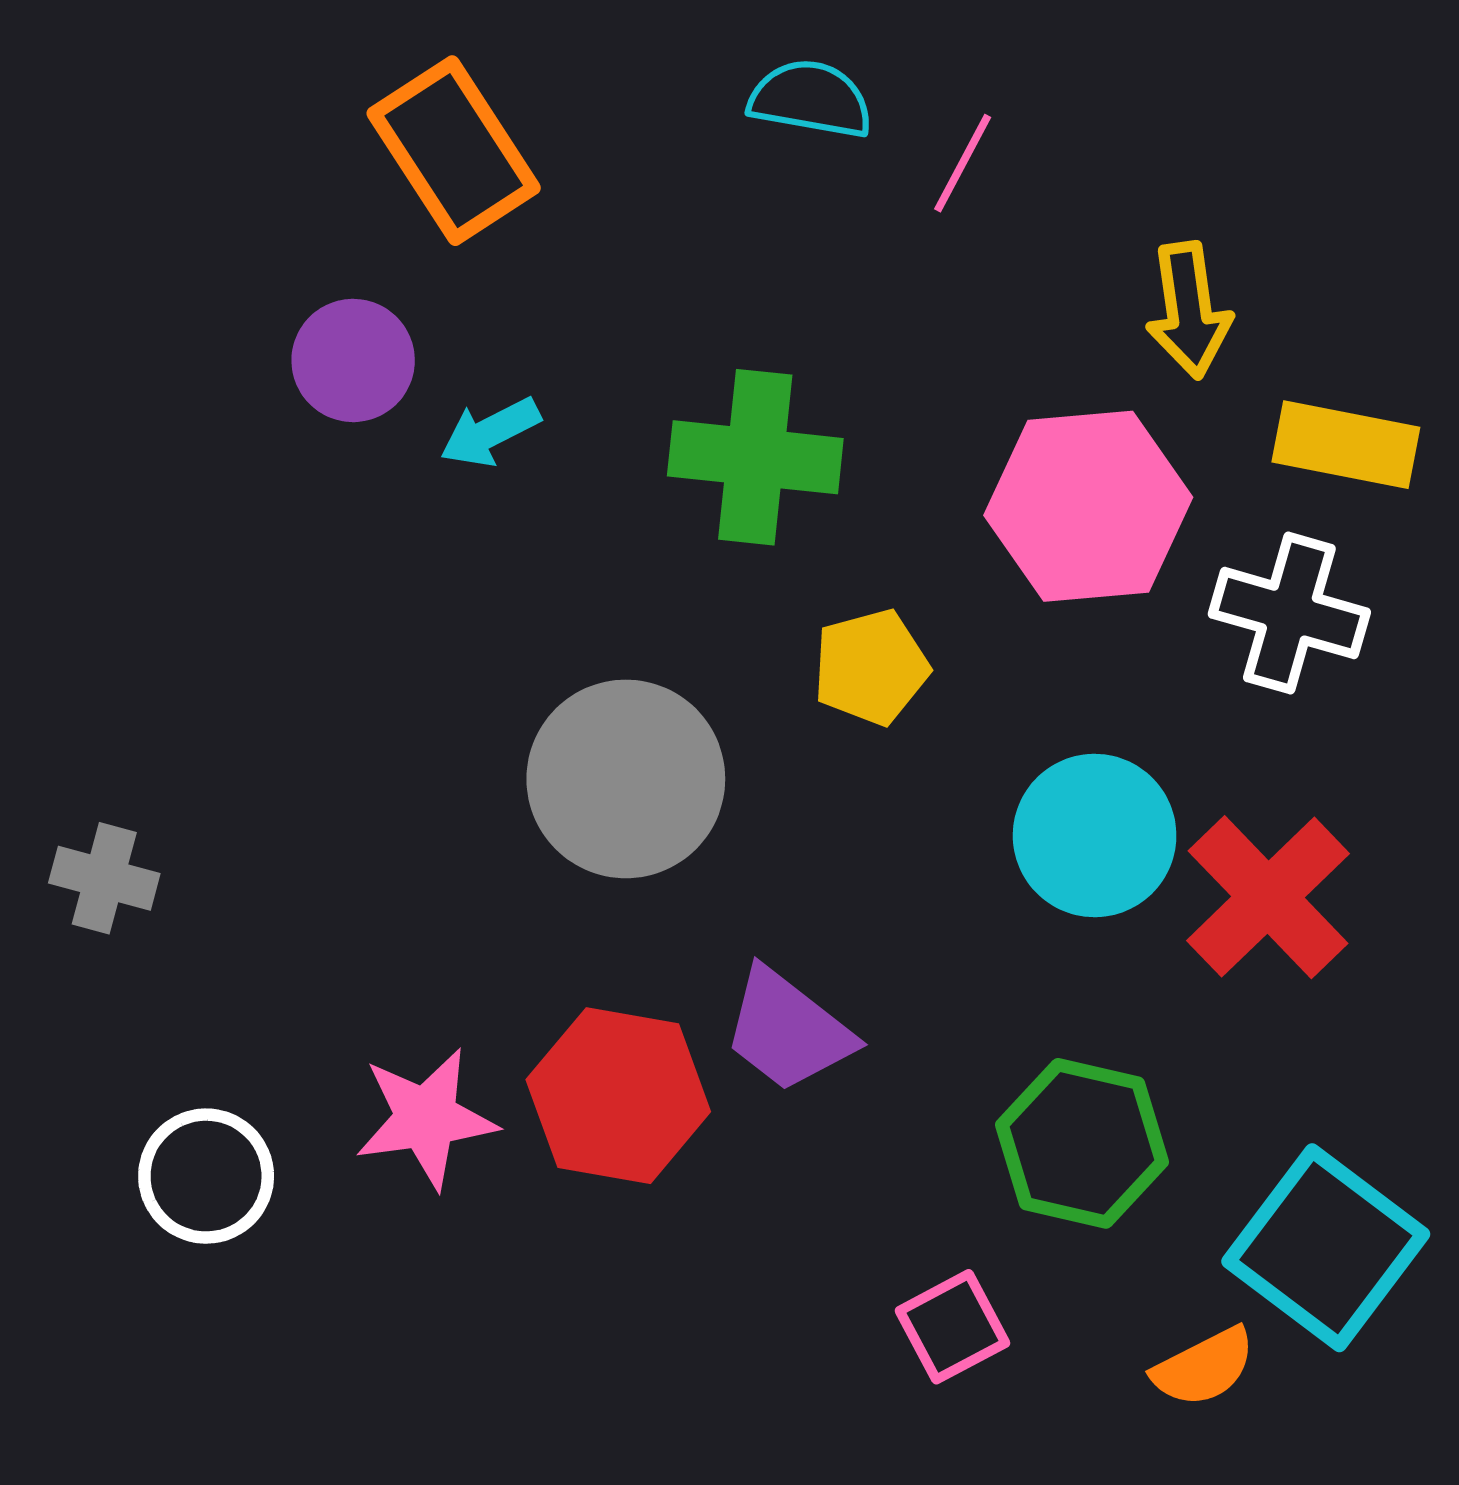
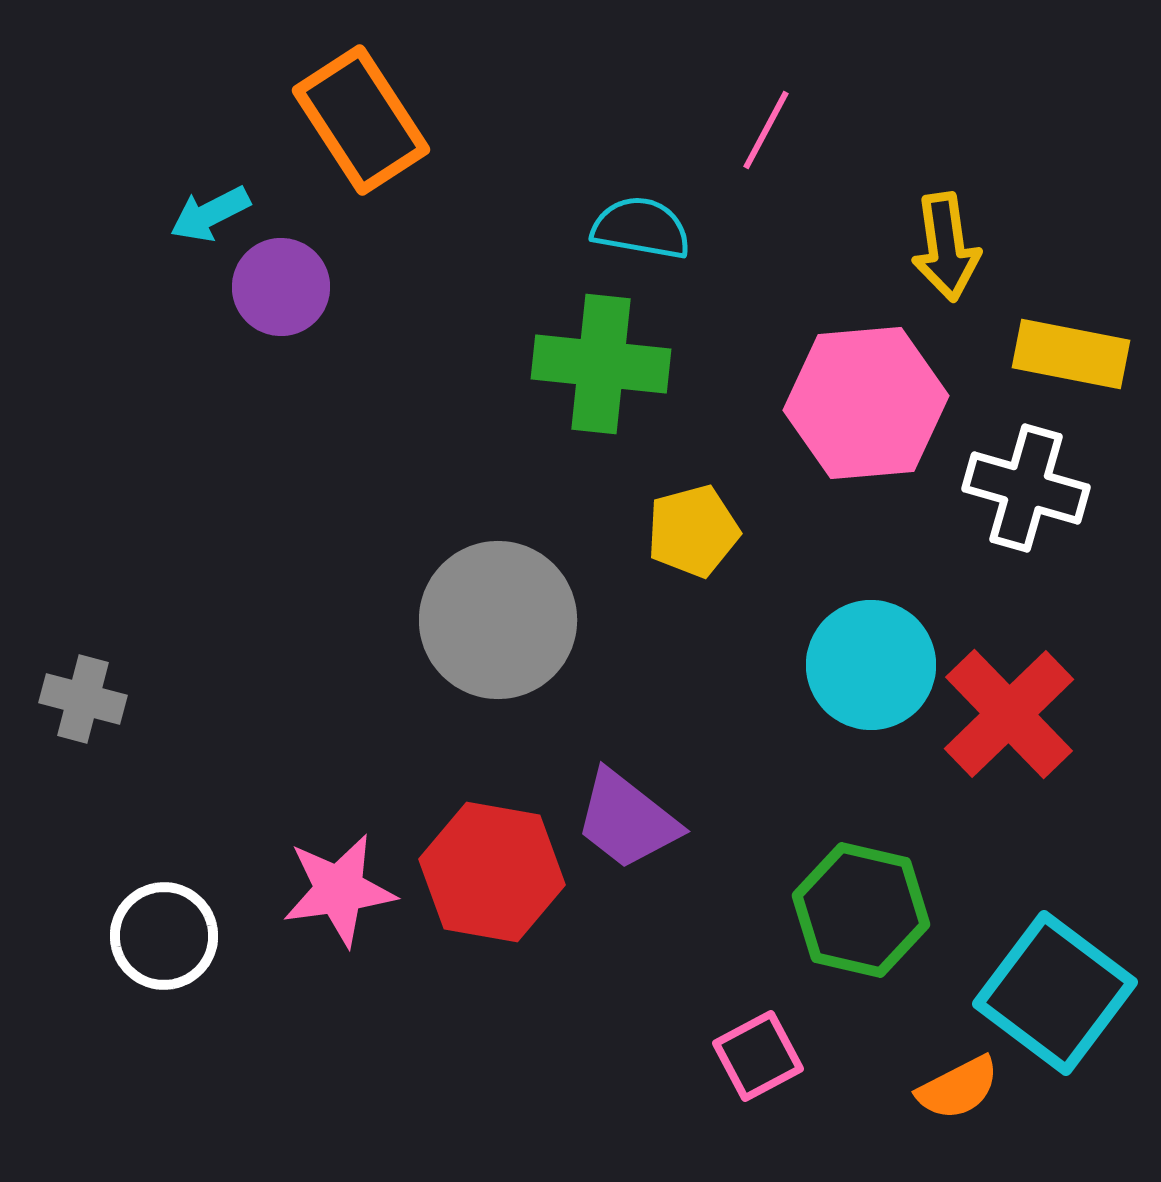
cyan semicircle: (811, 99) -> (641, 228), moved
cyan arrow: (490, 432) -> (210, 214), moved

